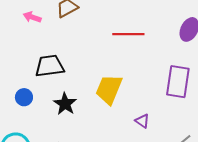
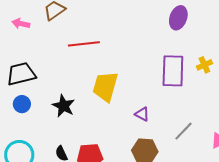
red line: (128, 34) -> (84, 44), moved
black trapezoid: (50, 66) -> (21, 74), moved

